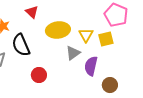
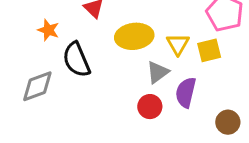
red circle: (39, 75) -> (150, 107), moved
brown circle: (110, 85) -> (228, 122), moved

